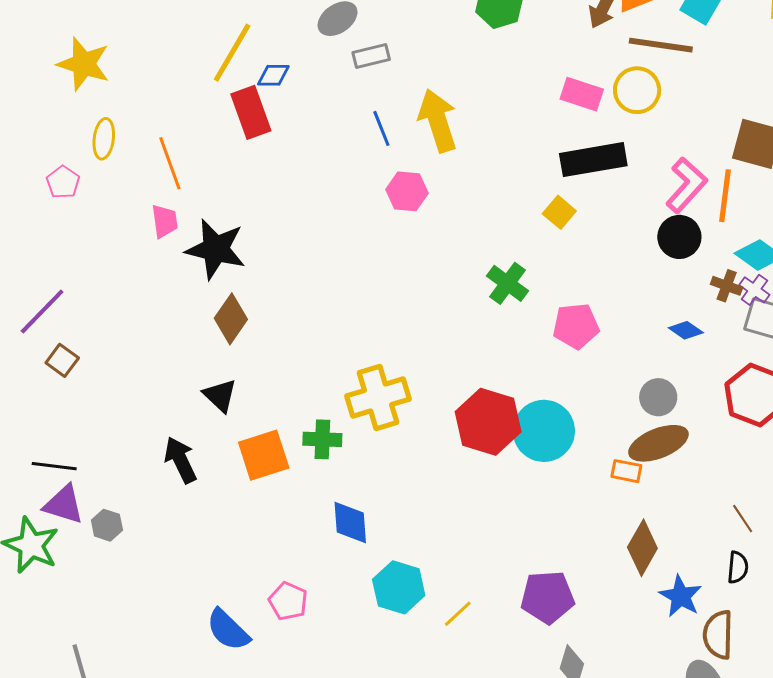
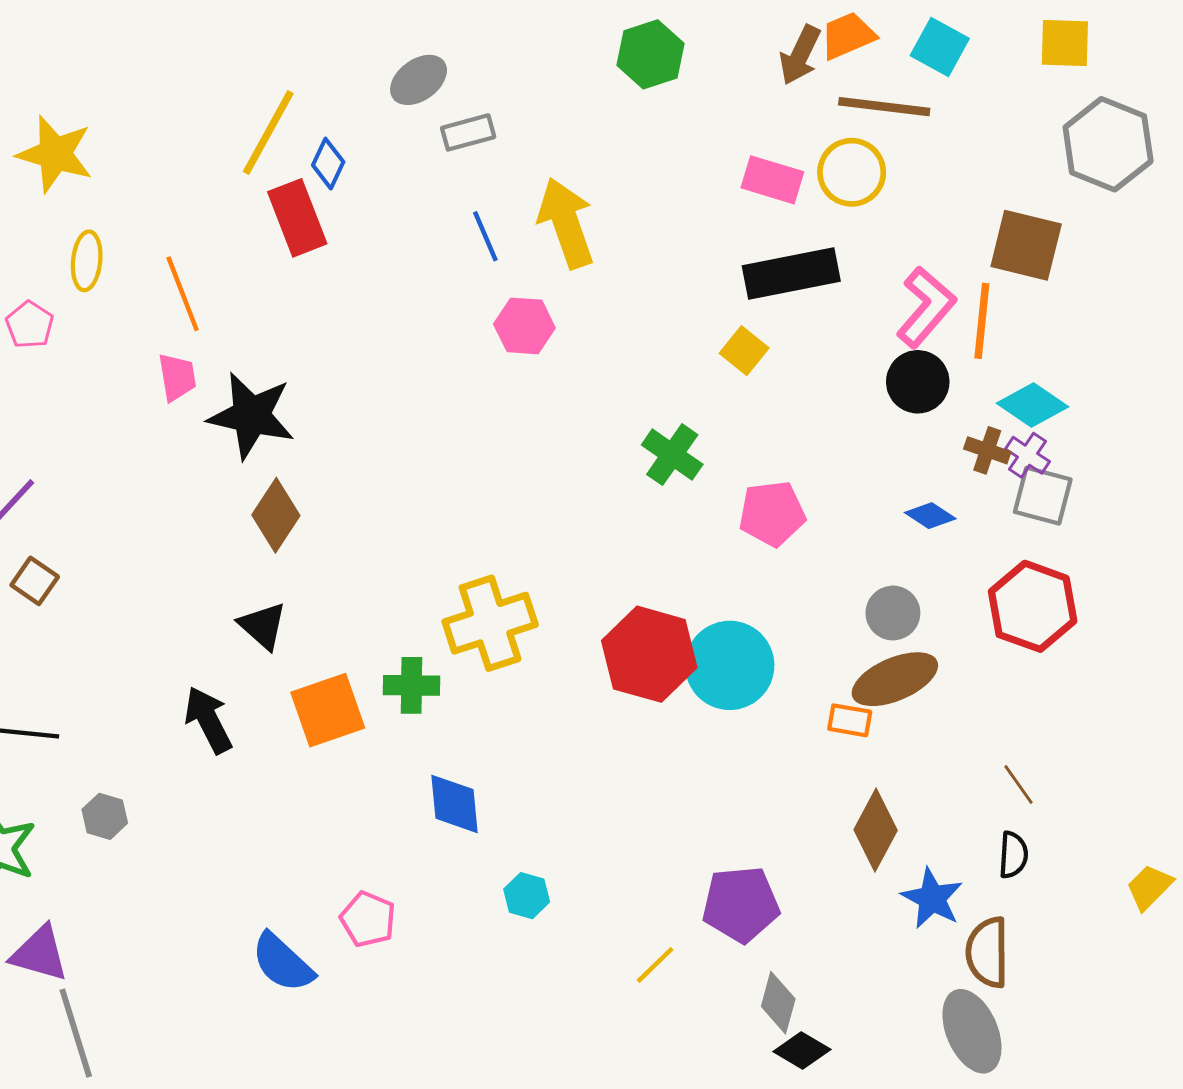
blue diamond: (273, 75) -> (328, 164), turned -64
purple triangle: (64, 504) -> (40, 953), moved
cyan hexagon: (399, 587) -> (527, 896), size x0.6
yellow line: (458, 614) -> (655, 965), moved

